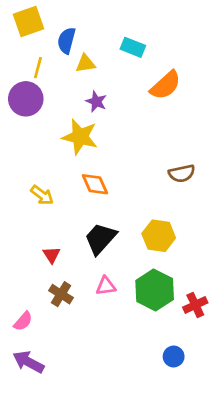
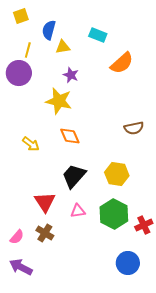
yellow square: (28, 22) -> (21, 16), size x0.7
red triangle: (52, 255) -> (45, 202), moved, size x1.6
brown cross: (61, 294) -> (45, 233), moved
blue circle: (174, 356) -> (128, 263), size x1.5

